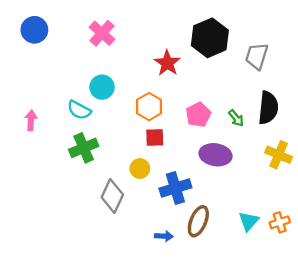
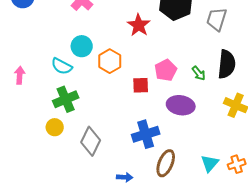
orange hexagon: (149, 107) -> (110, 61), moved
red square: (155, 138) -> (141, 85), moved
yellow circle: (140, 169) -> (55, 127), moved
blue arrow: (164, 236) -> (125, 177), moved

